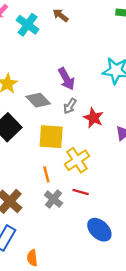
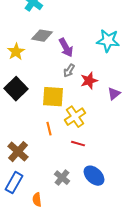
gray diamond: (38, 100) -> (42, 36), moved, turned -35
red star: (93, 118) -> (89, 81), turned 30
gray cross: (53, 199) -> (62, 178), moved

